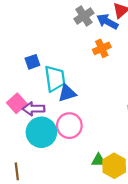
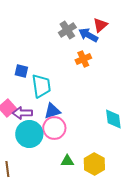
blue square: (32, 62) -> (21, 71), turned 32
blue triangle: (67, 93) -> (52, 111), moved
green triangle: (98, 160) -> (67, 161), moved

